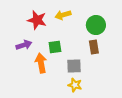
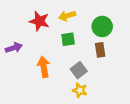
purple arrow: (24, 45) -> (14, 48), moved
green square: (55, 47) -> (68, 39), moved
gray square: (74, 66) -> (79, 70), turned -35

